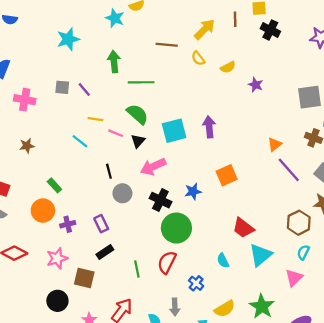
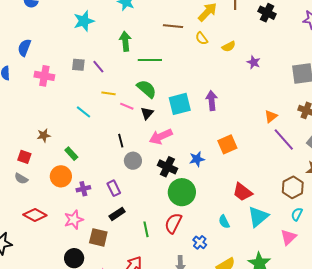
cyan line: (80, 141) -> (84, 112), moved
brown star: (27, 146) -> (44, 135), moved

